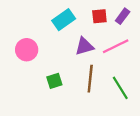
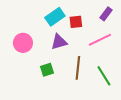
red square: (99, 16) -> (76, 22), moved
purple triangle: (84, 46) -> (59, 42), moved

